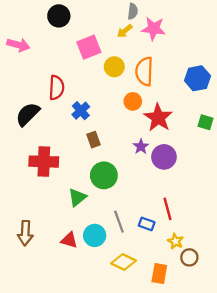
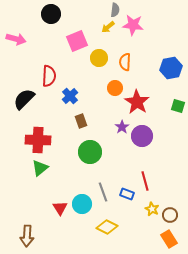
orange semicircle: (144, 71) -> (125, 62), size x0.7
green triangle: (77, 197) -> (40, 168), moved
brown arrow: (25, 233) -> (27, 236), moved
red triangle: (69, 240) -> (60, 208), turned 42
brown circle: (189, 257) -> (170, 215), moved
orange rectangle: (159, 274) -> (169, 239), moved, turned -42

